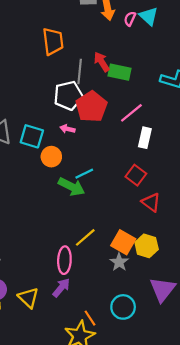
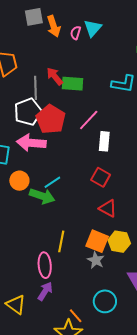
cyan triangle: (149, 16) -> (93, 28), turned 36
pink arrow: (67, 129) -> (31, 143), size x2.0
orange circle: (51, 157) -> (19, 181), moved
red triangle: (151, 202) -> (108, 208), moved
yellow line: (85, 237) -> (61, 241), turned -30

